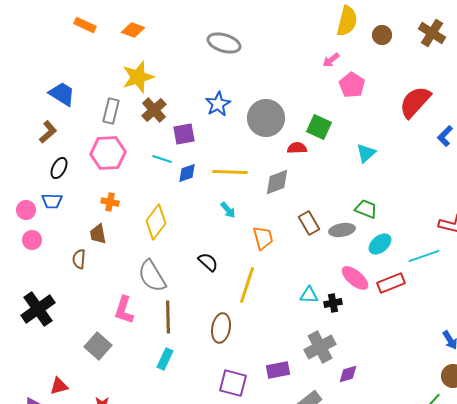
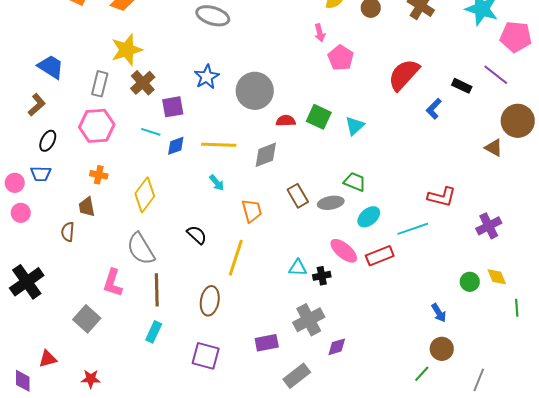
pink arrow: (331, 60) -> (320, 33), turned -66
green square: (319, 127) -> (319, 117), moved
purple square: (233, 383) -> (206, 356), moved

